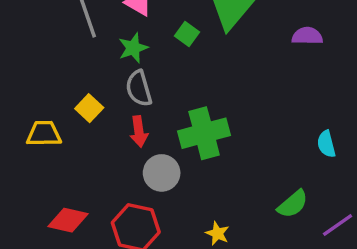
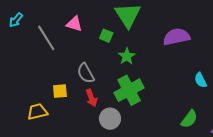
purple semicircle: (307, 36) -> (176, 37), moved, size x1.5
green star: (133, 48) -> (127, 56), moved
yellow square: (89, 108) -> (60, 91), turned -35

